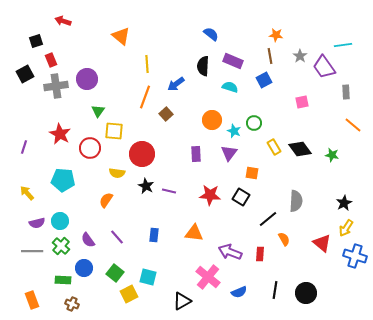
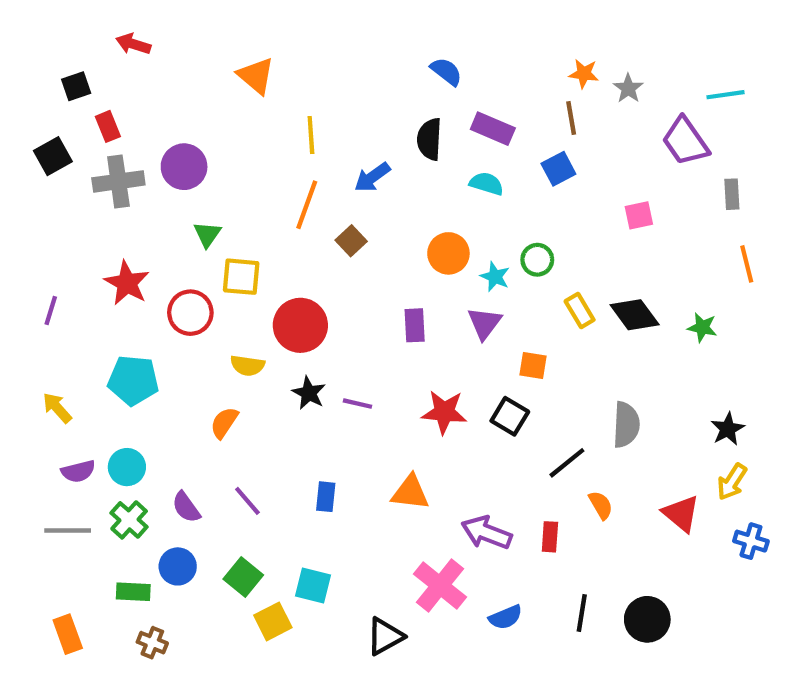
gray star: (300, 56) -> (628, 88), moved
orange line: (353, 125) -> (747, 264), turned 36
blue cross: (355, 256) -> (751, 541), size x0.7

